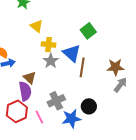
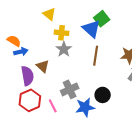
blue triangle: (72, 53) -> (91, 29), moved
purple semicircle: (25, 91) -> (27, 76), moved

